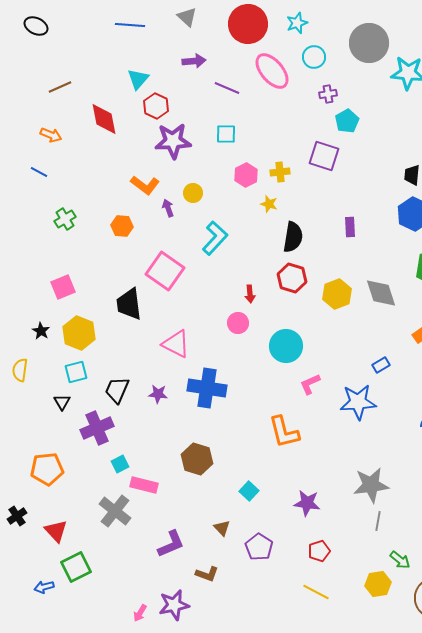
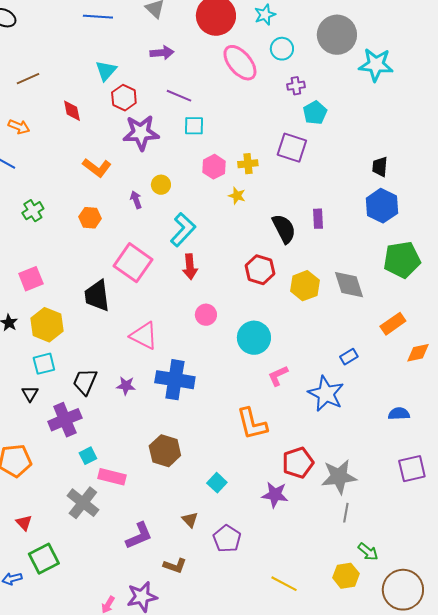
purple line: (227, 88) -> (179, 96), moved
red diamond: (104, 119) -> (72, 111), size x0.7
orange L-shape: (145, 185) -> (97, 168), moved
black semicircle: (293, 237) -> (284, 229), moved, turned -36
red arrow: (250, 294) -> (190, 267), moved, size x1.4
blue star: (358, 402) -> (326, 394), turned 30
red triangle: (56, 531) -> (24, 523), size x0.7
red pentagon: (319, 551) -> (298, 463), moved, size x1.4

